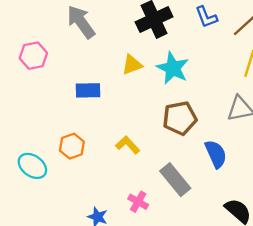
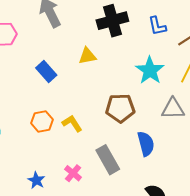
cyan star: (173, 68) -> (150, 70), moved
blue rectangle: (88, 90) -> (46, 71), turned 40
orange hexagon: (72, 146) -> (42, 121), moved

